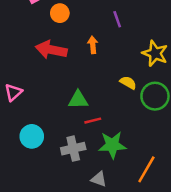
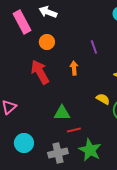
red arrow: (51, 50) -> (40, 72), turned 50
green star: (112, 145) -> (90, 150), turned 30

